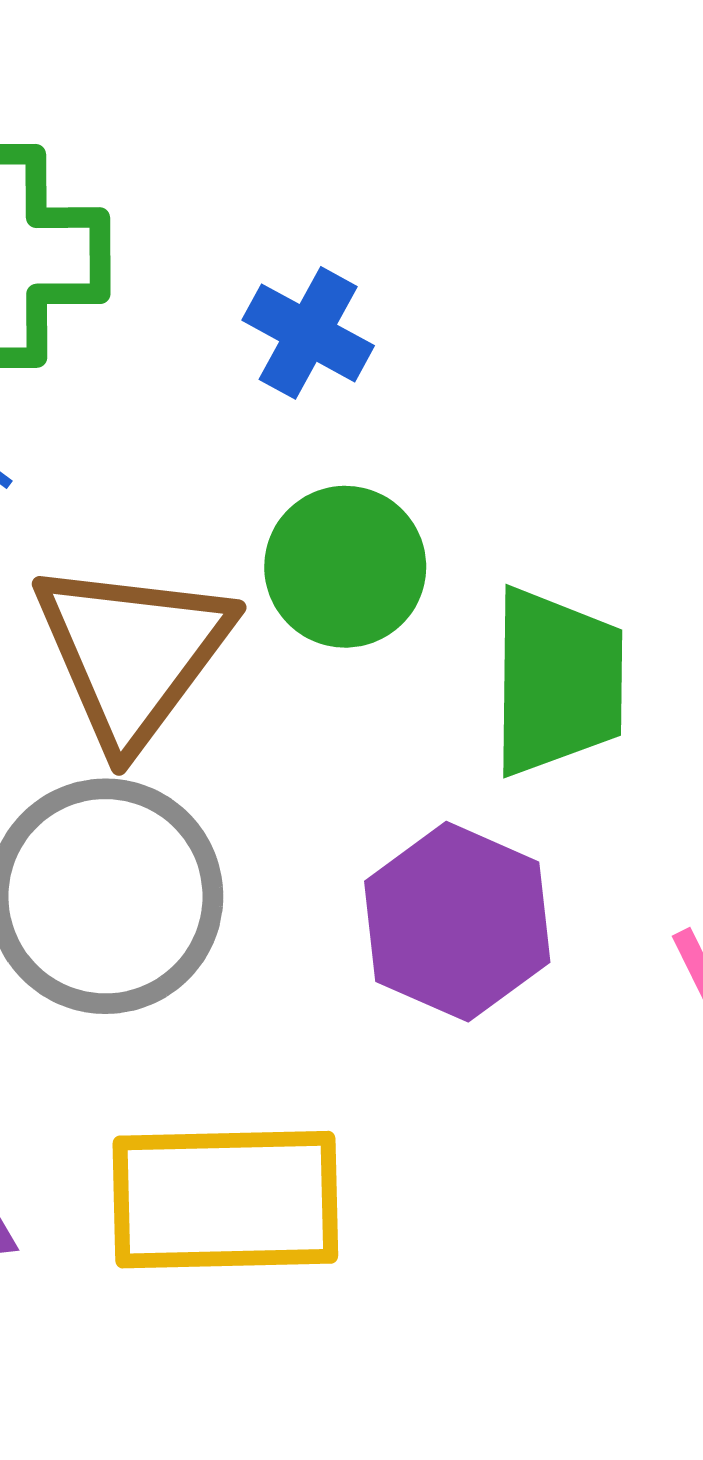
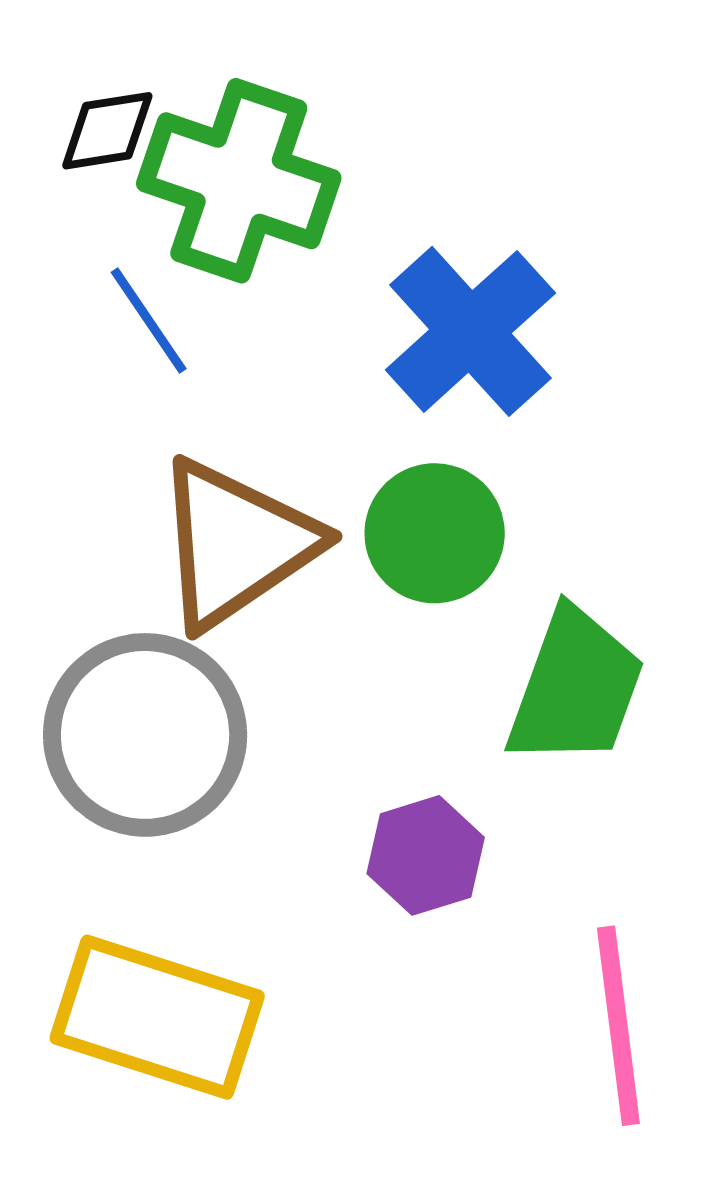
blue cross: (308, 333) -> (470, 331), size x1.6
purple hexagon: (457, 922) -> (426, 855), size x0.7

